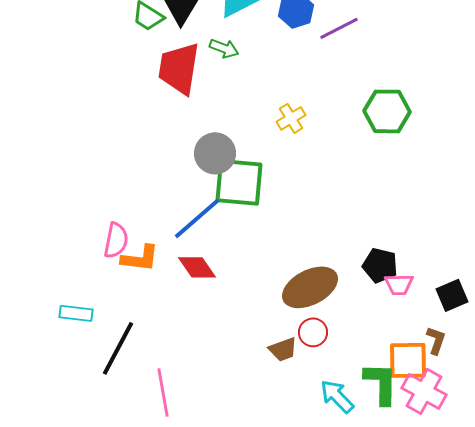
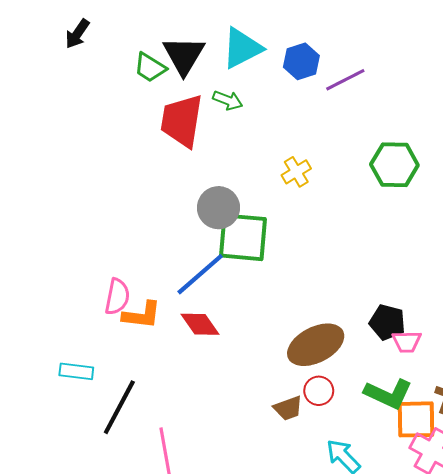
green L-shape: (381, 383) -> (388, 394), moved, turned 114

